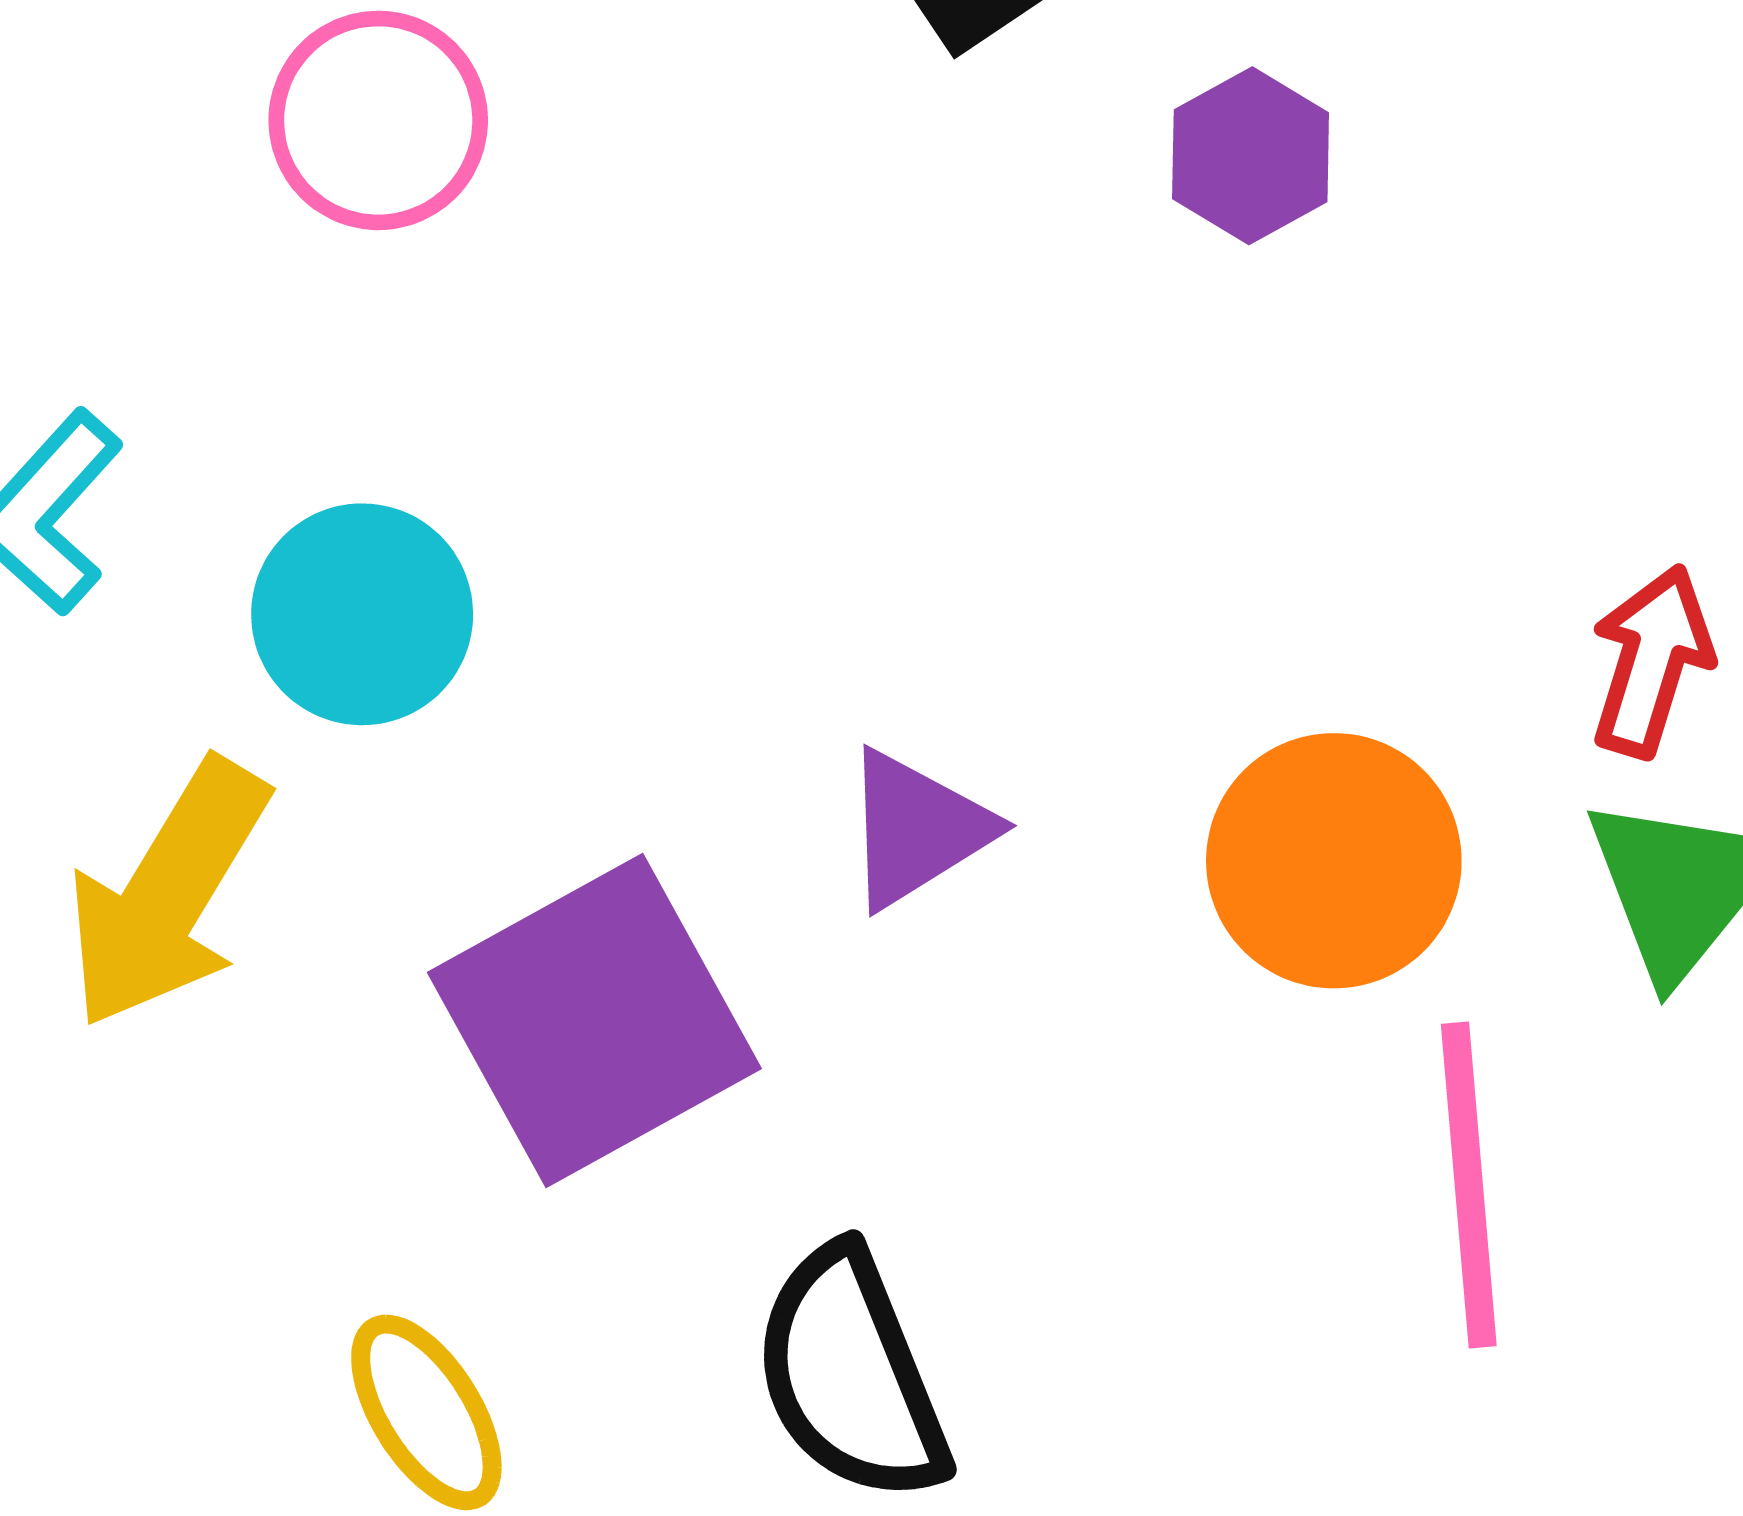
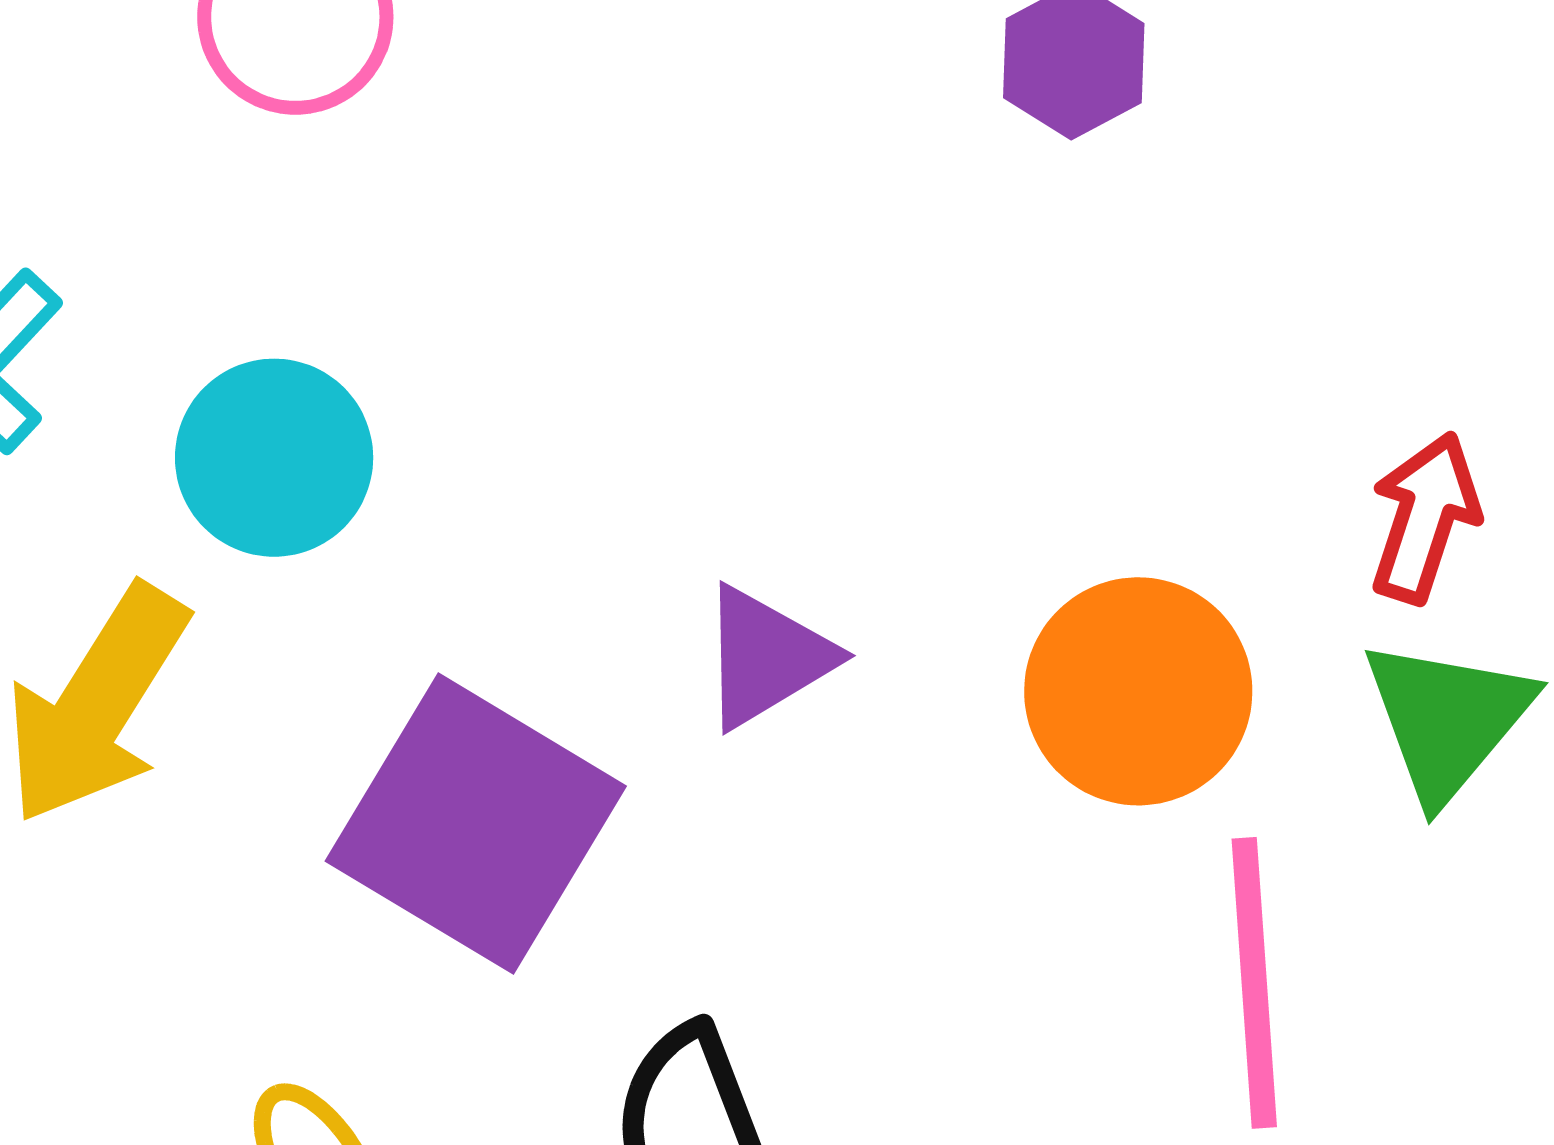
purple square: (594, 1020) -> (476, 824), turned -31

